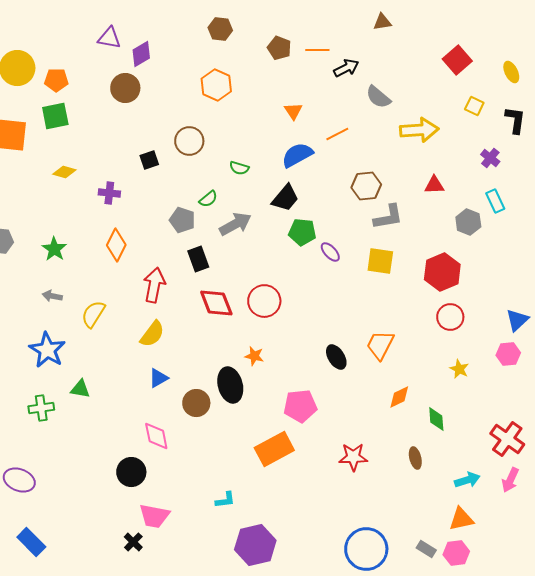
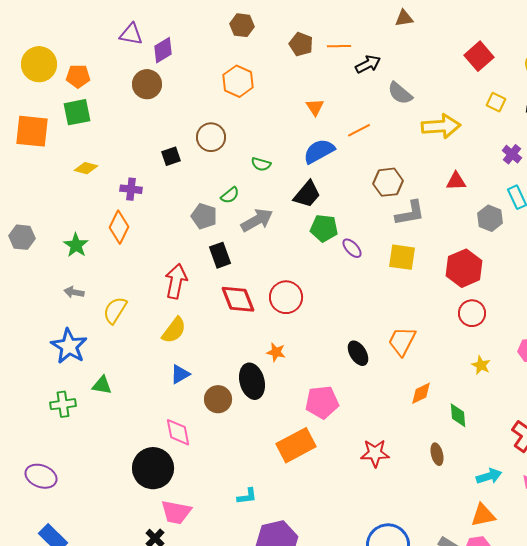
orange diamond: (116, 245) -> (119, 227), moved
black circle: (131, 472) -> (153, 468), size x1.4

